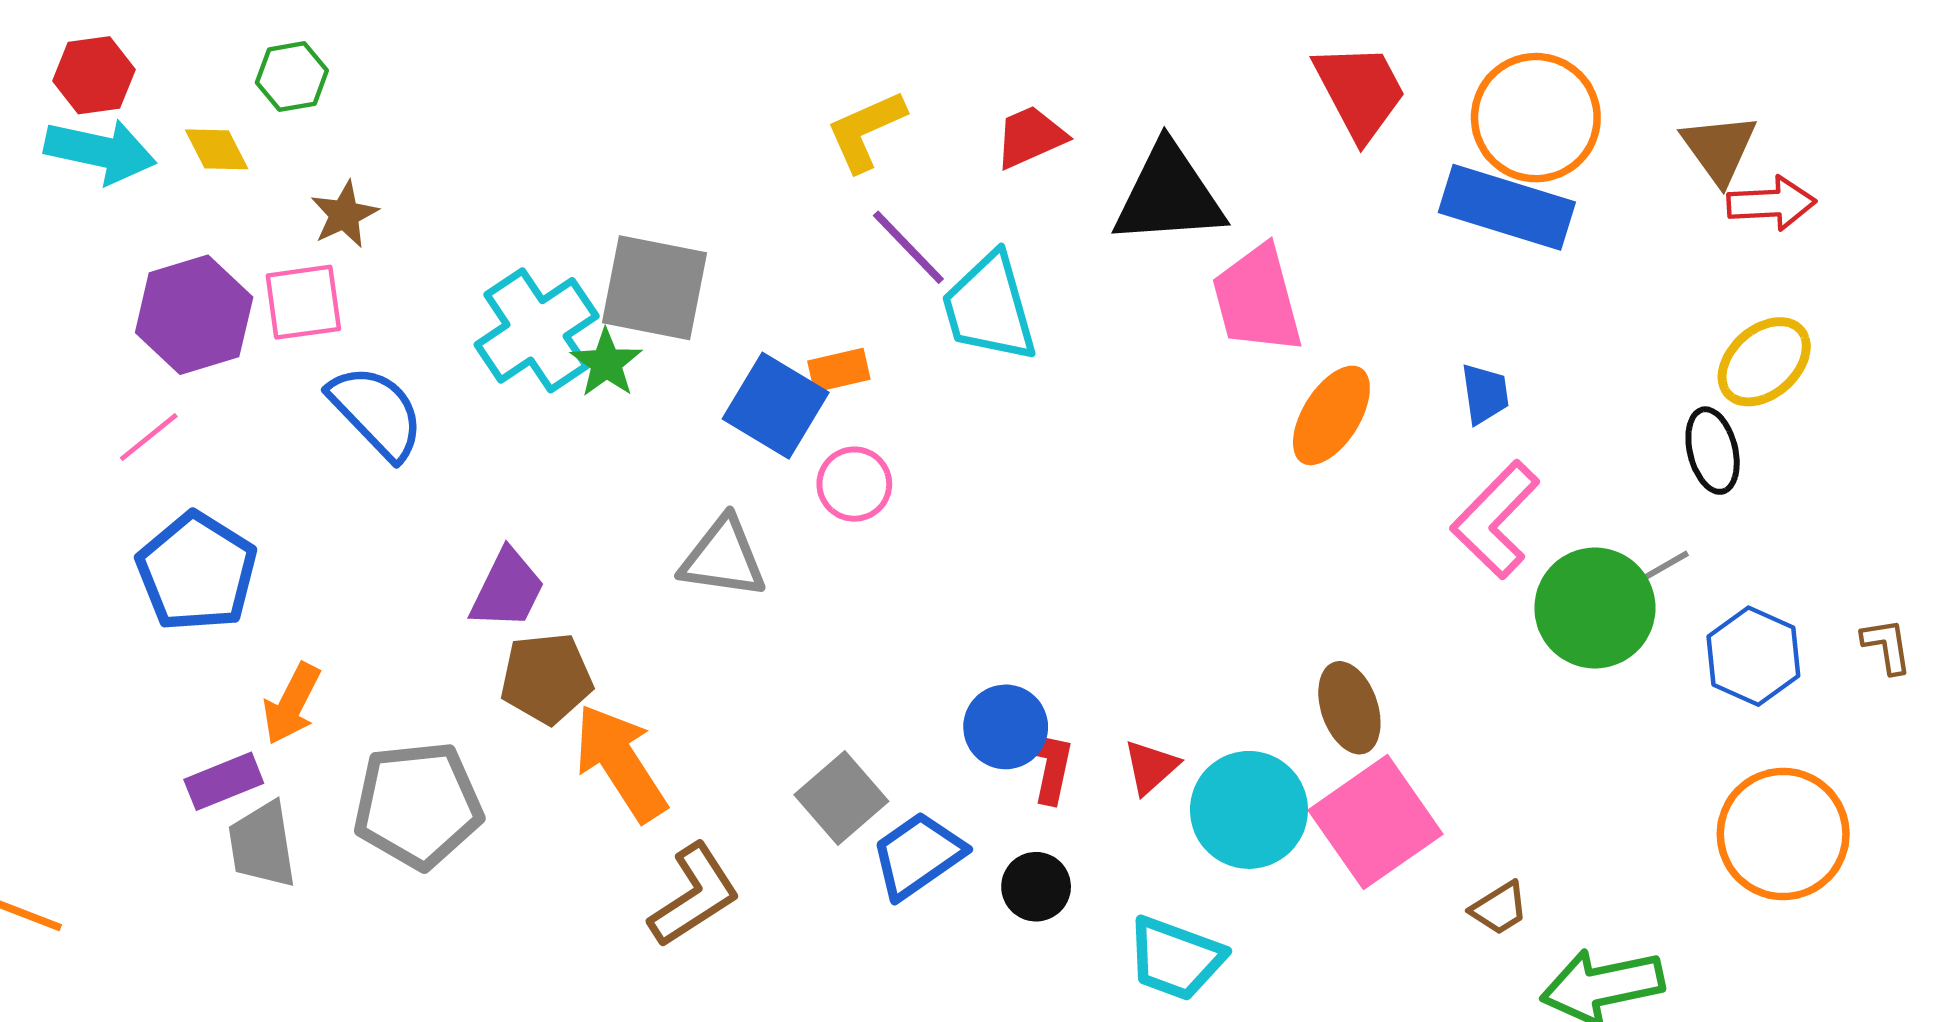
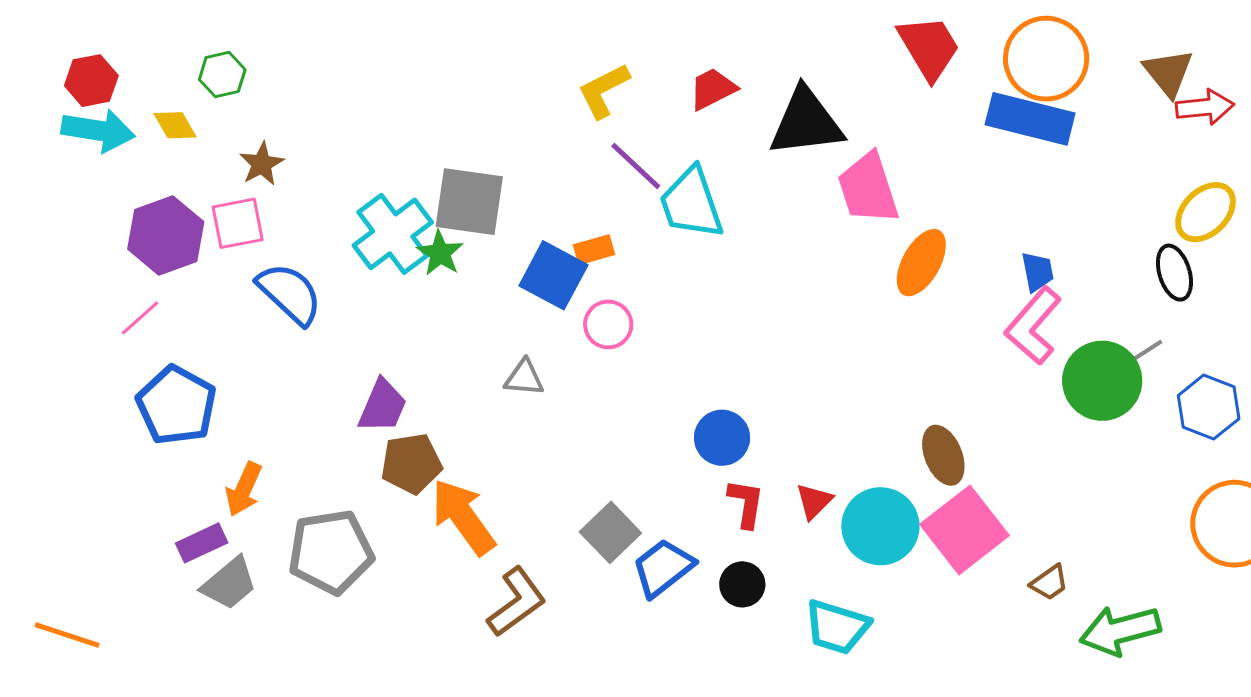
blue trapezoid: (1485, 394) -> (1037, 272), moved
gray triangle: (723, 558) -> (524, 378), size x0.7
blue circle: (1006, 727) -> (722, 438), moved
gray trapezoid: (262, 845) -> (229, 583), turned -118

